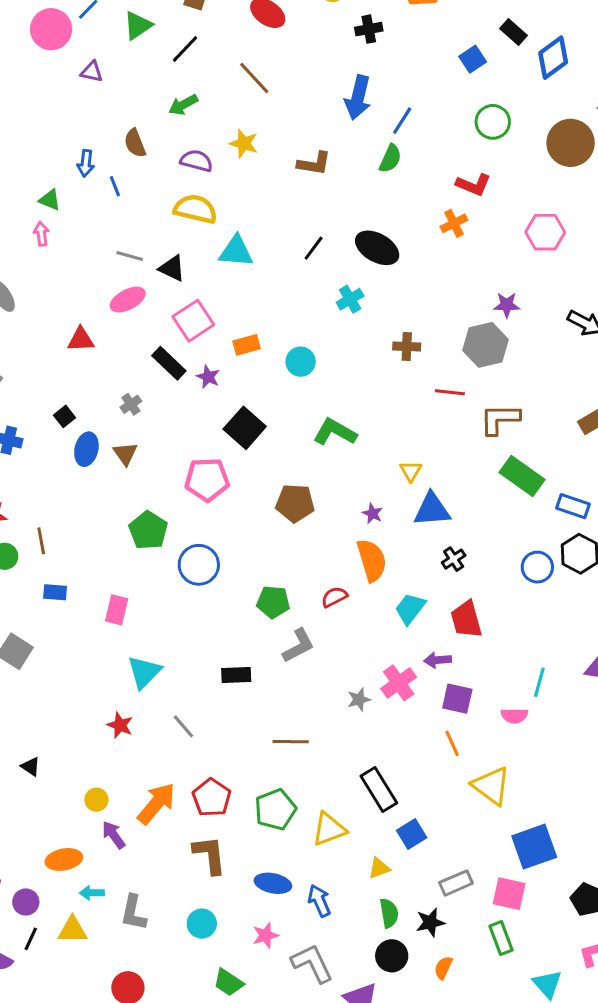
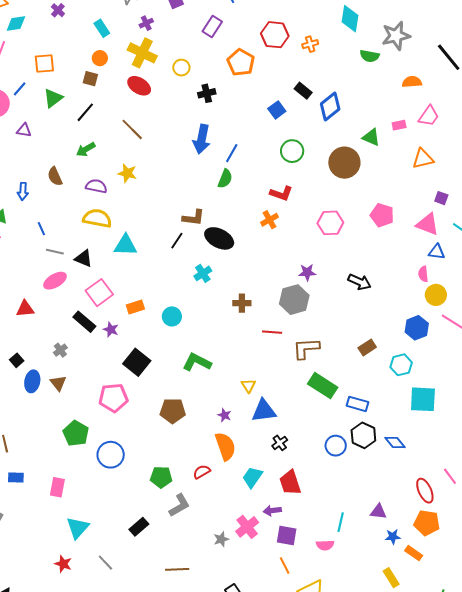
brown L-shape: (314, 164) -> (193, 218), moved
blue line: (115, 186) -> (41, 229), moved
black rectangle: (236, 675) -> (139, 527), turned -36

